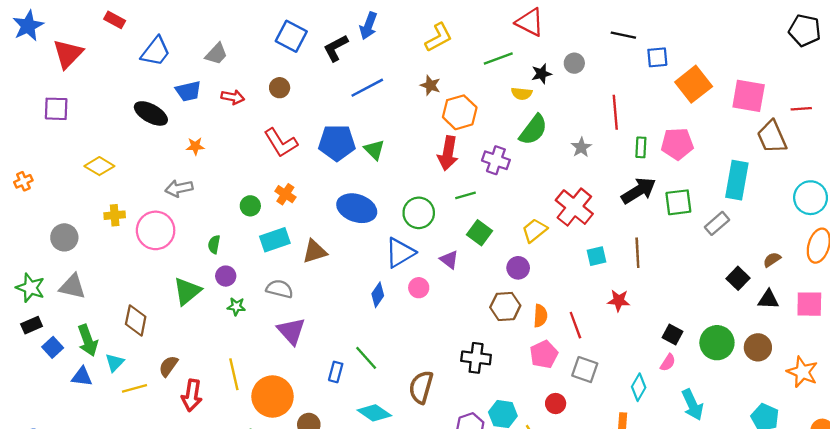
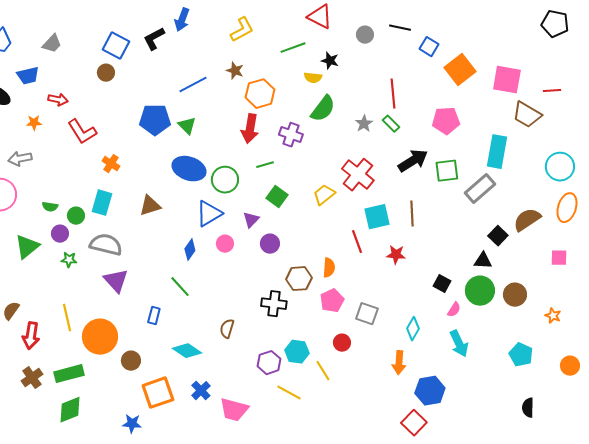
blue square: (291, 36) -> (116, 46), moved
blue square: (657, 57) -> (429, 47), turned 36
gray circle: (574, 63) -> (365, 35), moved
black star: (542, 74) -> (330, 61), turned 30
blue line: (367, 88) -> (193, 85), moved
red arrow: (233, 97) -> (58, 100), moved
brown trapezoid: (772, 137) -> (527, 115), turned -36
red L-shape: (281, 143) -> (82, 132), moved
green rectangle: (641, 147) -> (391, 124), moved, turned -48
green circle: (250, 206) -> (76, 216), moved
blue ellipse: (357, 208) -> (189, 169), moved
gray rectangle: (717, 223) -> (480, 189), size x1.4
cyan rectangle: (275, 240) -> (102, 203), turned -55
green semicircle: (214, 244) -> (50, 207), turned -91
brown triangle: (315, 251) -> (150, 206), moved
cyan square: (596, 256) -> (377, 217), size x1.5
purple triangle: (449, 260) -> (251, 220), turned 36
brown semicircle: (772, 260) -> (527, 220), size x1.8
purple circle: (518, 268) -> (270, 244), moved
gray semicircle: (280, 289) -> (106, 245), size x1.4
black triangle: (768, 299) -> (483, 261), moved
pink square: (809, 304) -> (559, 258), size x0.7
brown hexagon: (505, 306) -> (299, 279), moved
red line: (575, 325) -> (357, 242), moved
green line: (366, 358) -> (180, 287), moved
pink semicircle: (668, 363) -> (454, 310), moved
orange star: (802, 372) -> (553, 316), size x0.6
brown semicircle: (421, 387) -> (227, 329), size x0.7

